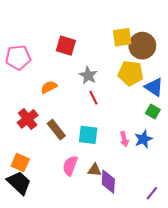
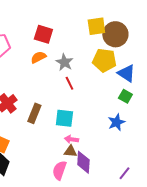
orange semicircle: (49, 87) -> (38, 57), moved
brown rectangle: (56, 130) -> (34, 113), turned 60
pink arrow: (124, 139) -> (71, 139), moved, turned 112
pink semicircle: (70, 166) -> (59, 170), moved

